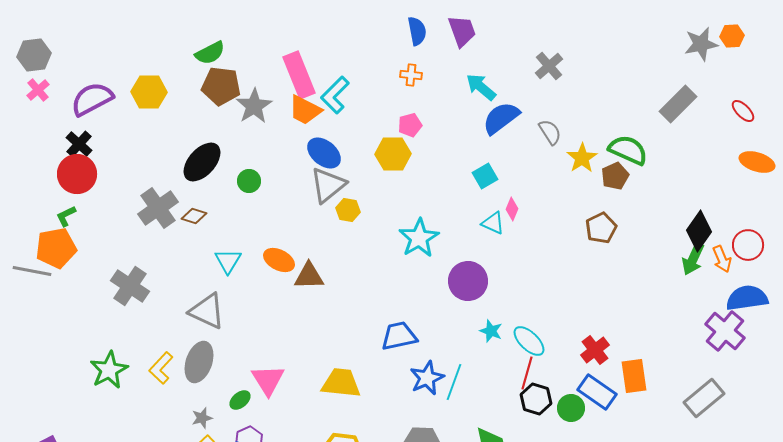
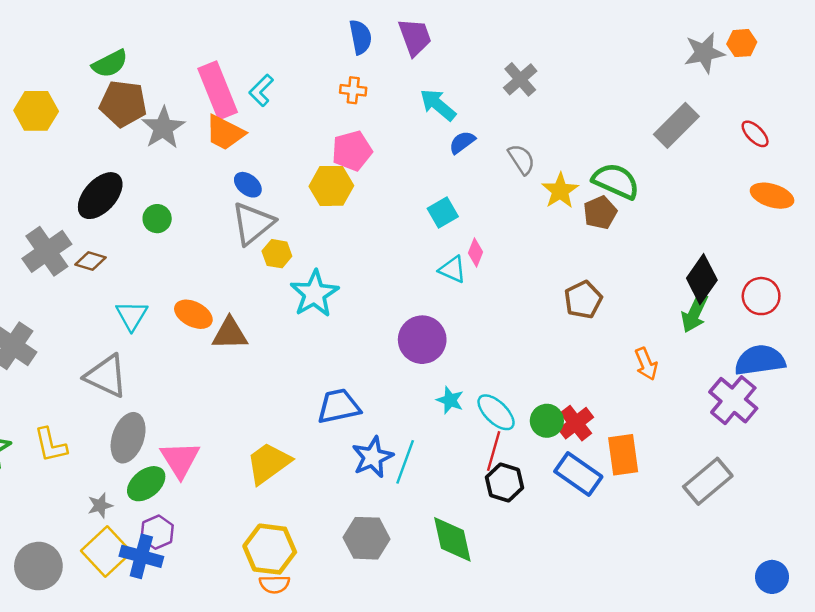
cyan L-shape: (335, 95) -> (261, 90), moved, size x0.7
blue semicircle: (501, 118) -> (462, 142), size x0.6
pink pentagon: (410, 125) -> (352, 151), size x1.4
blue ellipse: (324, 153) -> (248, 185), size x0.7
brown pentagon: (601, 228) -> (583, 300), moved
cyan star: (419, 238) -> (314, 294), moved
orange arrow: (722, 259) -> (646, 364), moved
gray ellipse: (199, 362) -> (128, 438), moved
yellow L-shape: (161, 368) -> (51, 445), turned -56
yellow trapezoid: (341, 383) -> (268, 463), turned -42
green ellipse: (240, 400) -> (146, 484), size x1.5
green circle: (571, 408) -> (547, 421), moved

